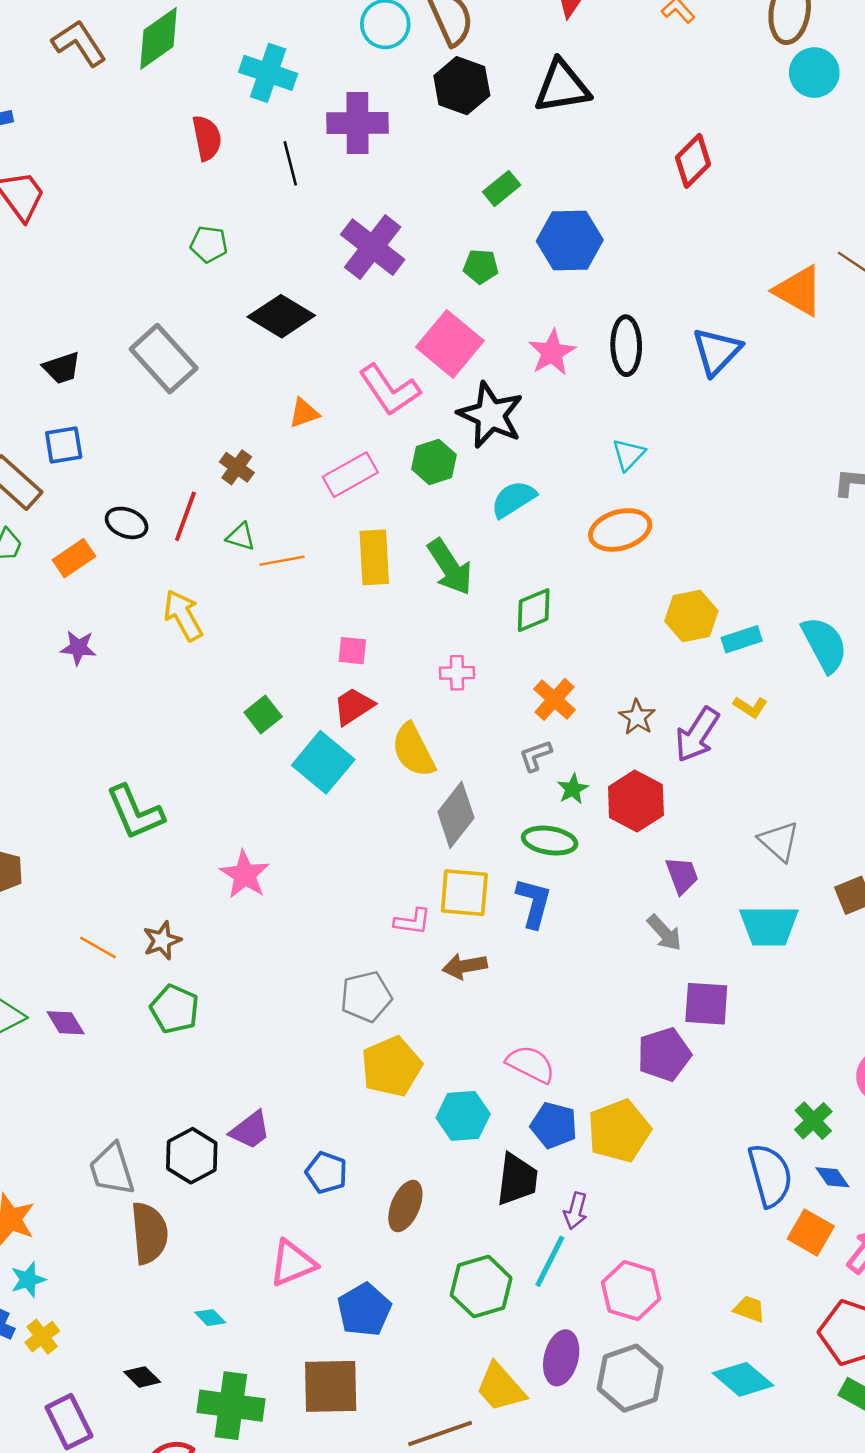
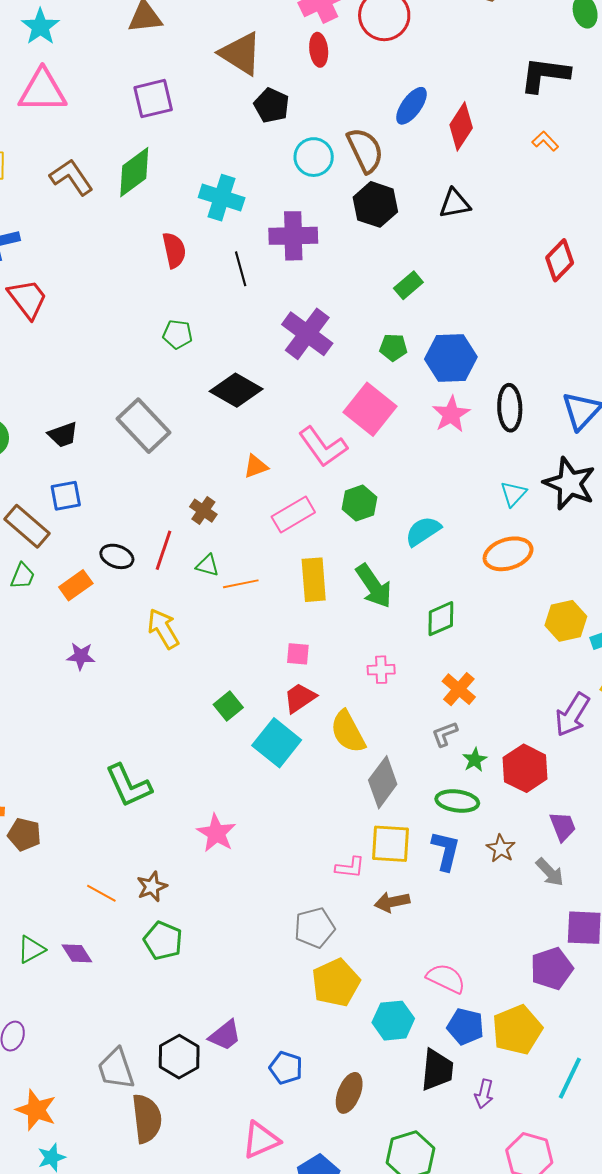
black triangle: (562, 87) -> (455, 204), size x0.7
blue hexagon: (570, 241) -> (451, 358), moved
black star: (491, 415) -> (570, 484), moved
brown star: (637, 717) -> (501, 848), moved
cyan line: (550, 1261) -> (570, 1078), moved

